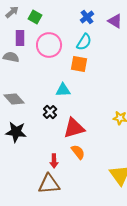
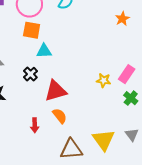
orange square: (79, 64) -> (32, 30), moved
brown triangle: (49, 184) -> (71, 149), moved

